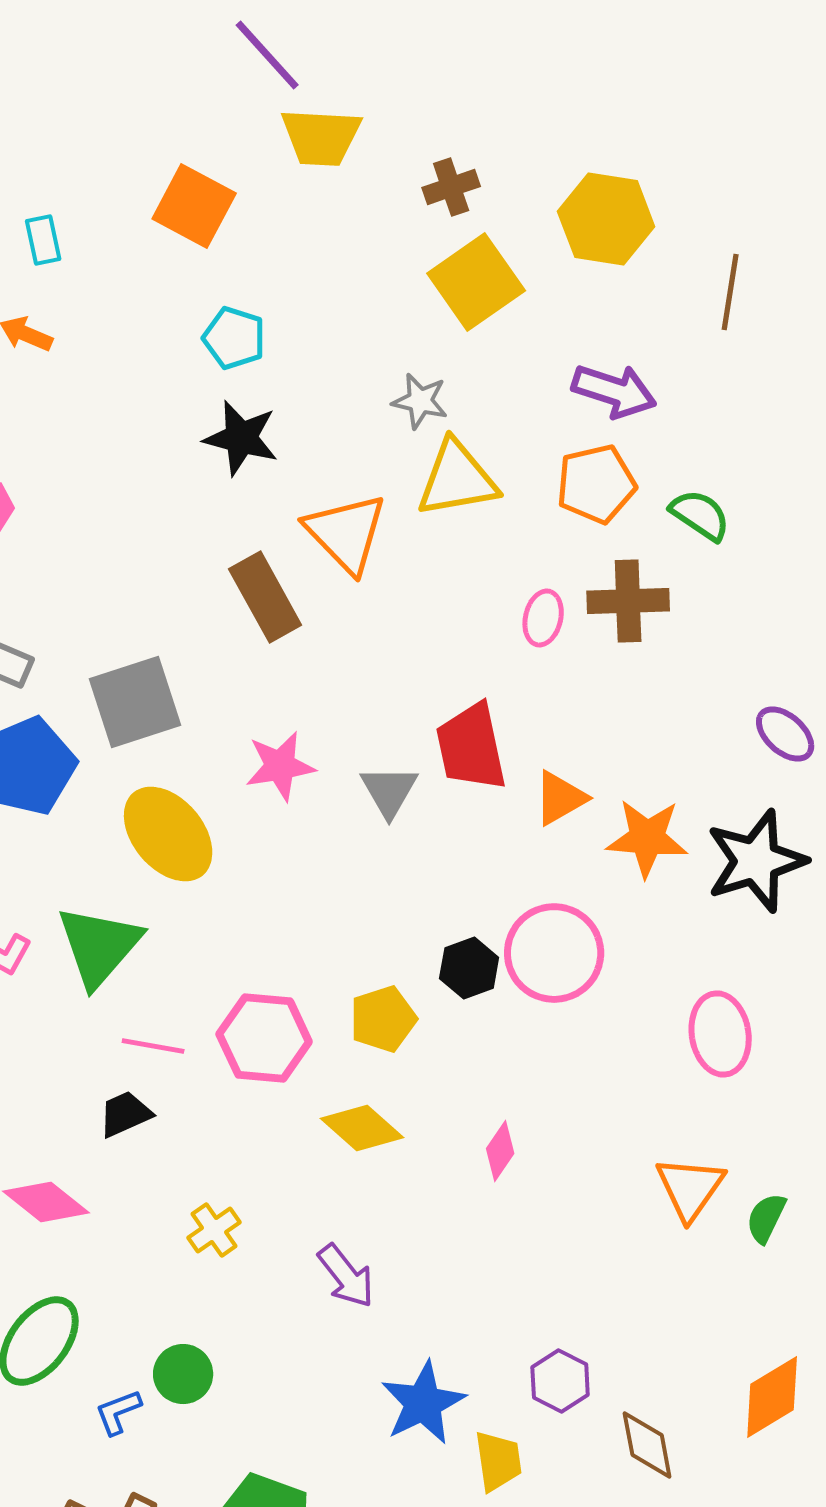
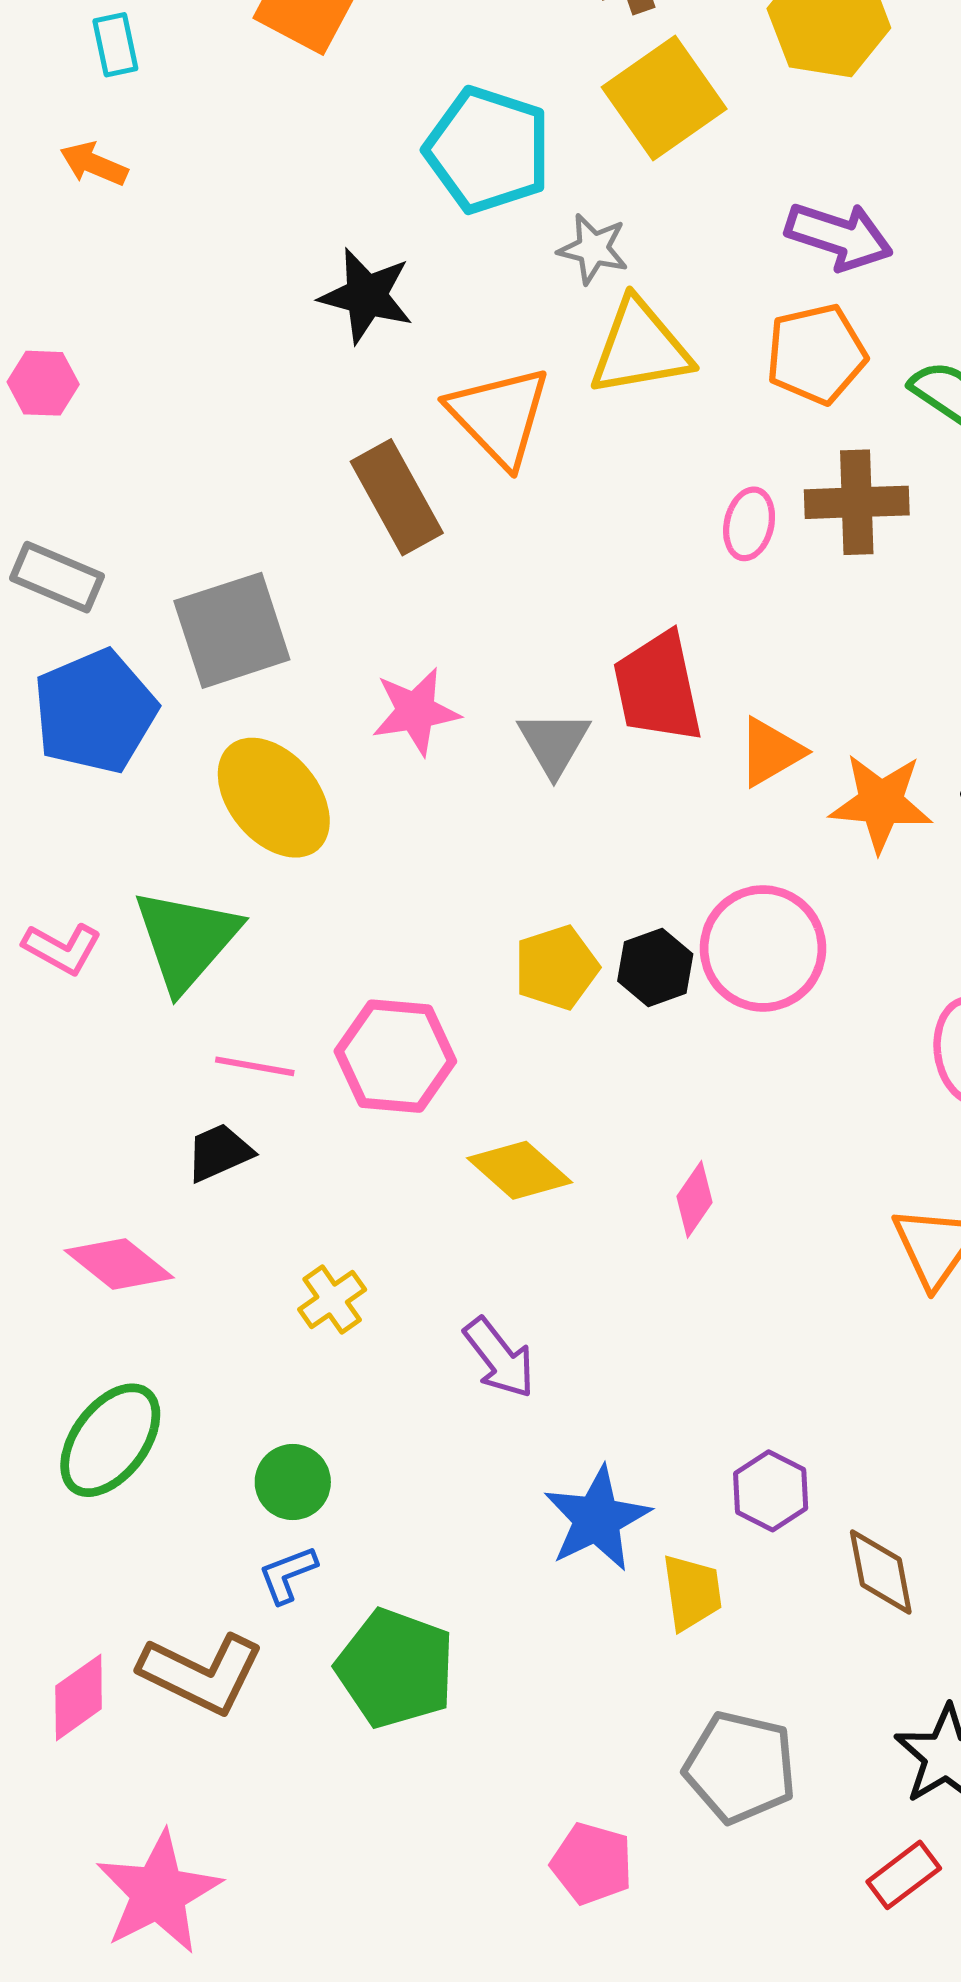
cyan pentagon: (234, 338) -> (488, 150), moved, size x1.6
yellow pentagon: (383, 1019) -> (556, 967), moved
blue L-shape: (118, 1412) -> (288, 1575), moved

